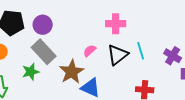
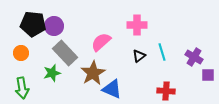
purple circle: (43, 25) -> (54, 26), moved
pink semicircle: (90, 51) -> (101, 42), moved, size x1.5
black triangle: (118, 55) -> (139, 56), size x0.6

